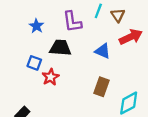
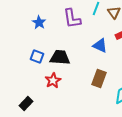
black trapezoid: (60, 48) -> (60, 57), moved
red star: (51, 77) -> (53, 80), moved

